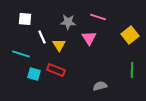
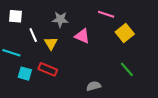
pink line: (98, 17) -> (106, 14), moved
pink triangle: (89, 38) -> (82, 36), turned -35
green line: (132, 70) -> (127, 69), turned -42

